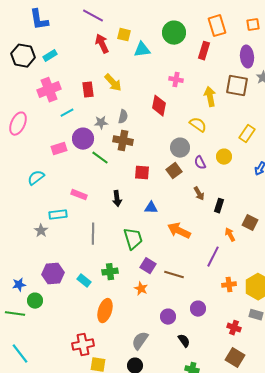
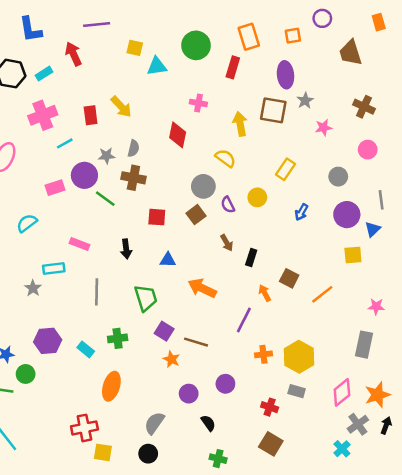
purple line: (93, 16) -> (97, 25), turned -35
red arrow: (102, 44) -> (73, 54), moved
orange star: (141, 289) -> (171, 359), moved

